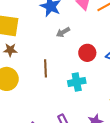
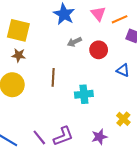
red circle: (87, 53) -> (99, 50), moved

